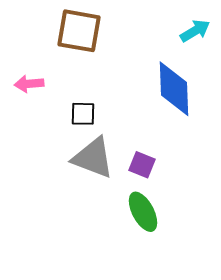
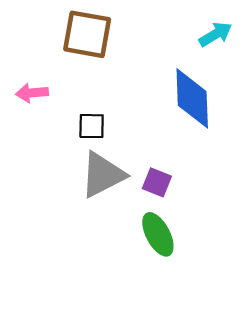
gray triangle: (93, 158) -> (103, 175), turned -48

